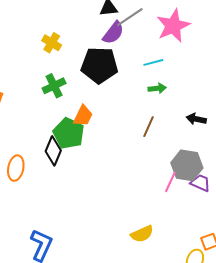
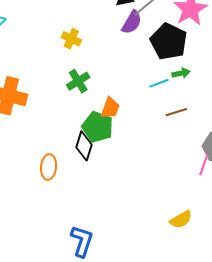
cyan line: (153, 62) -> (159, 83), moved
black pentagon: (99, 65) -> (169, 42), moved, turned 30
brown line: (148, 127) -> (176, 112), turned 55

